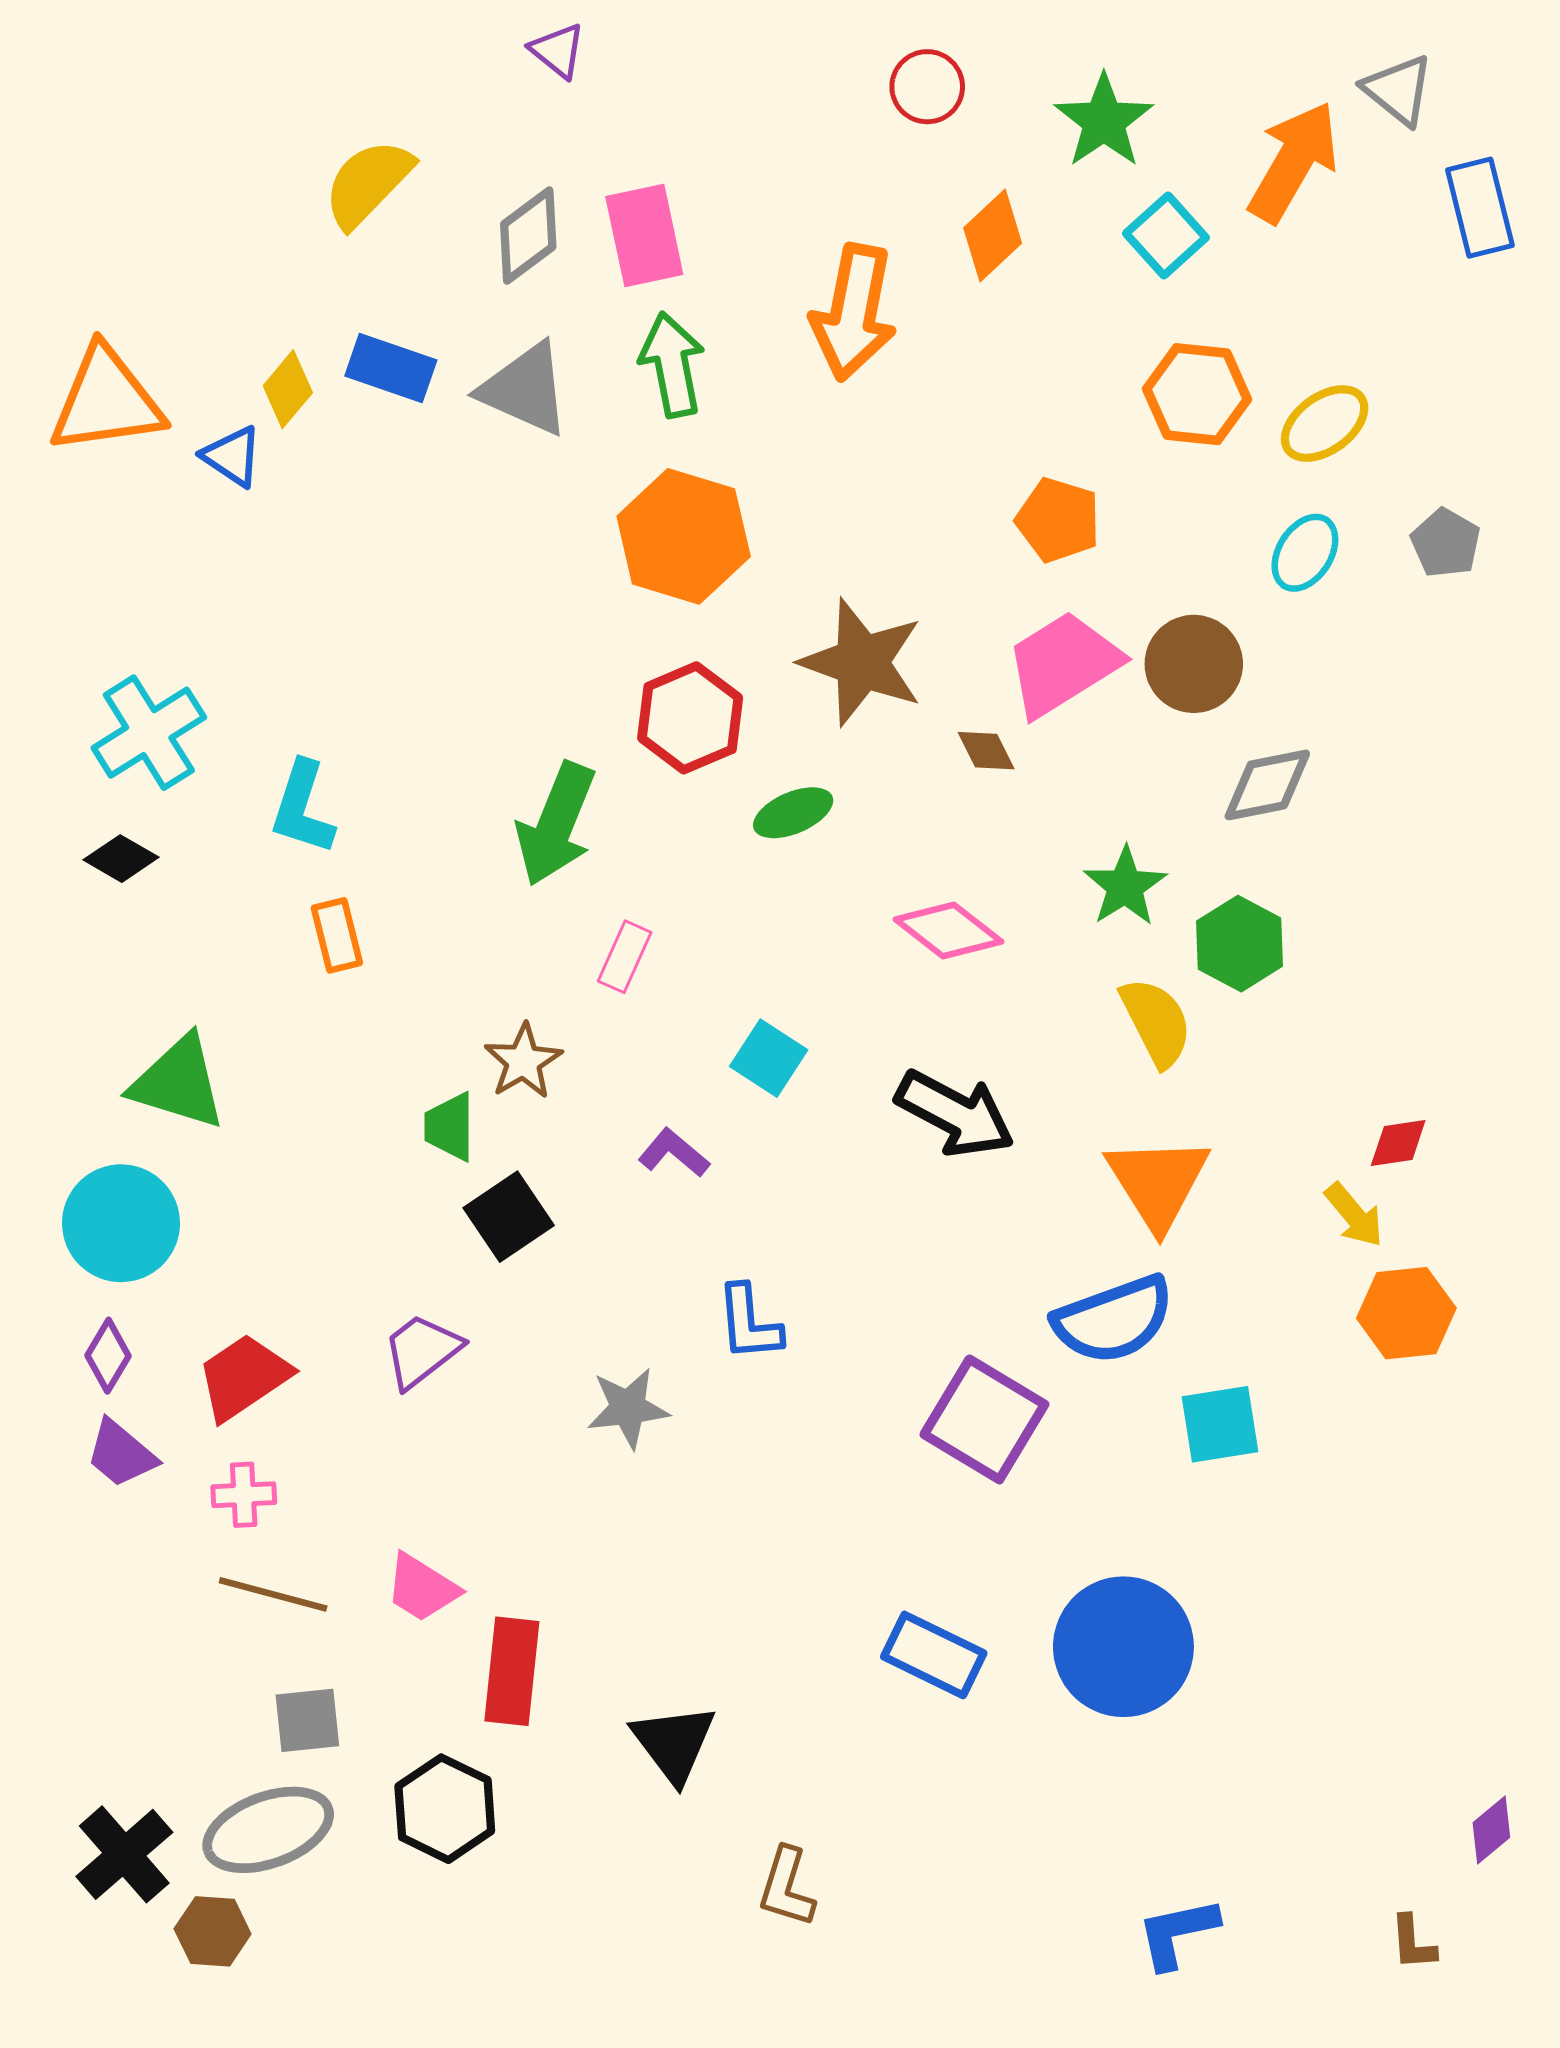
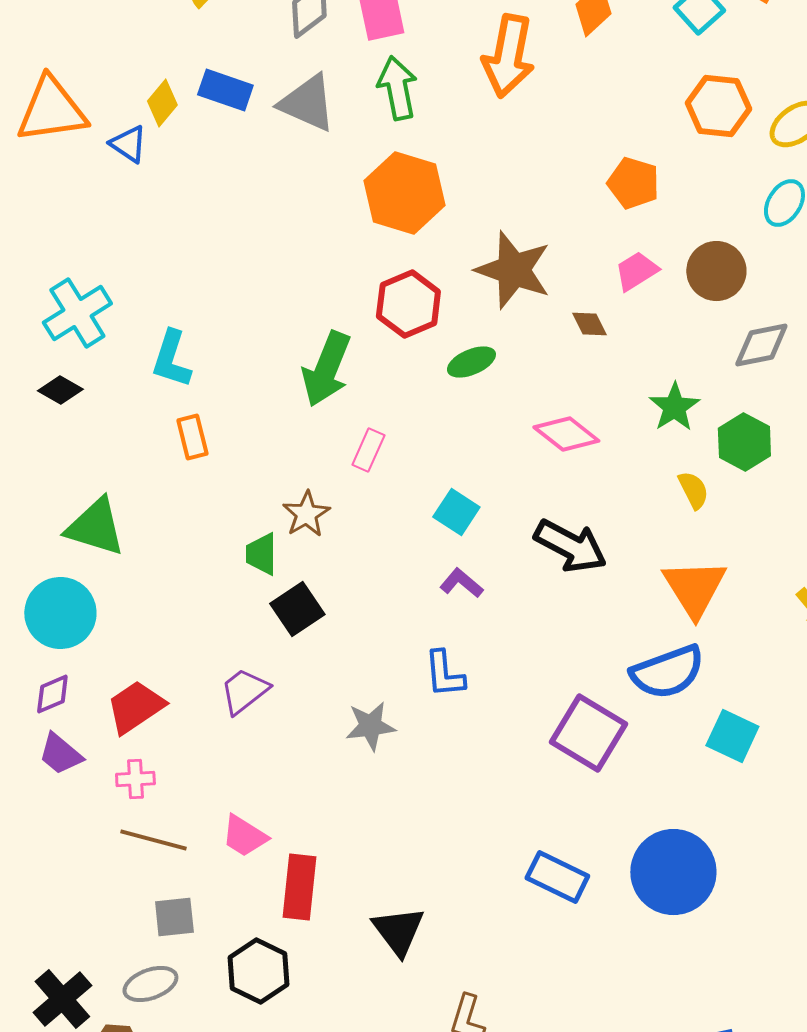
pink trapezoid: (1063, 664) -> (636, 271), size x0.6
yellow semicircle: (1156, 1022) -> (693, 490), size x0.7
purple L-shape: (674, 1153) -> (461, 583), moved
purple diamond: (108, 1356) -> (52, 694), turned 36
cyan square: (1220, 1424) -> (732, 736), turned 34
gray ellipse: (268, 1830) -> (150, 984), size x0.7

